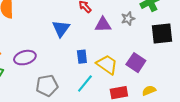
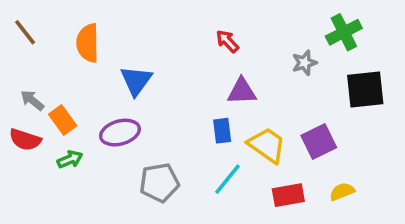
purple triangle: (103, 25) -> (242, 91), moved
blue triangle: (61, 29) -> (136, 81), moved
purple square: (136, 63) -> (319, 141), turned 30

